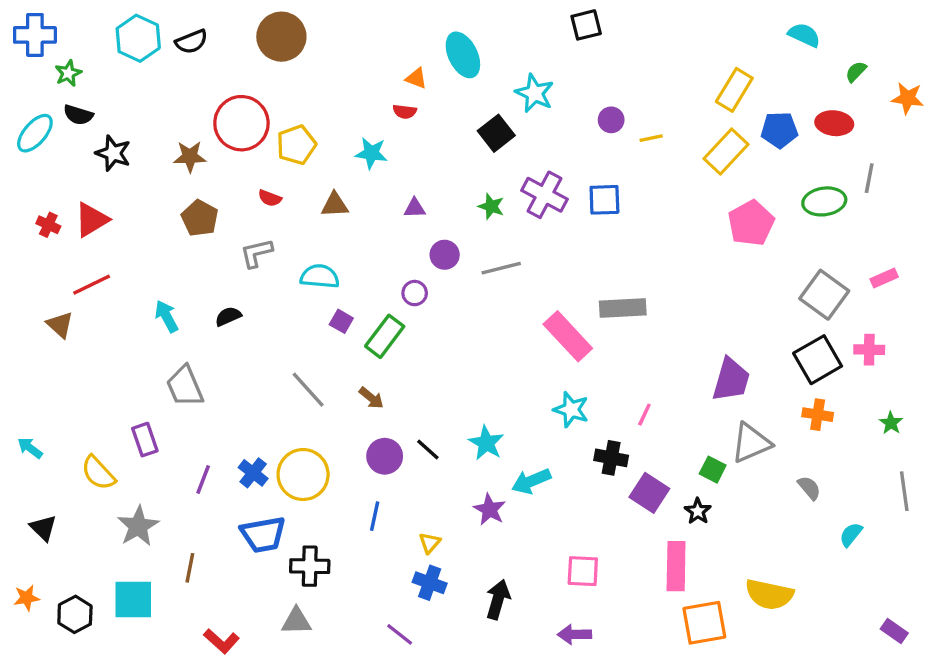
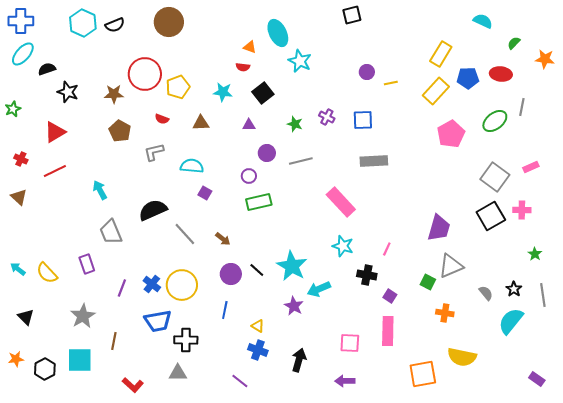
green star: (68, 73) -> (13, 109), moved
cyan star: (535, 93) -> (300, 61), moved
black semicircle: (78, 115) -> (47, 69), turned 144
cyan ellipse: (35, 133) -> (23, 54), moved
black square: (496, 133) -> (263, 93), moved
purple cross: (545, 195) -> (327, 117), size x0.6
green ellipse: (824, 201) -> (495, 121), turned -30
red cross: (48, 225) -> (21, 159), moved
gray rectangle: (623, 308) -> (374, 161), moved
black semicircle: (228, 316) -> (153, 210), moved, size x1.8
brown triangle: (60, 325) -> (19, 197), moved
green rectangle: (385, 336) -> (259, 202), moved, turned 40
orange cross: (818, 415) -> (445, 313), moved
cyan star: (486, 443) -> (292, 266), size x1.4
yellow semicircle: (98, 473) -> (47, 273), moved
purple square: (649, 493) -> (390, 296), size x0.6
black star: (698, 511) -> (514, 289), moved
cyan semicircle: (851, 534) -> (511, 321), size x1.8
yellow triangle: (430, 543) -> (258, 326), turned -40
pink rectangle: (676, 566) -> (388, 331), moved

